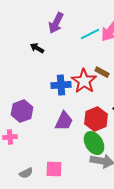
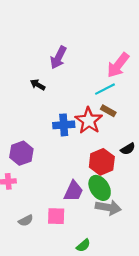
cyan line: (90, 34) -> (105, 89), moved
purple trapezoid: (64, 121) -> (74, 191), moved

